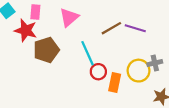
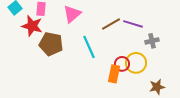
brown pentagon: (46, 50) -> (51, 44), turned 30
gray cross: (155, 63) -> (152, 41), moved
red circle: (98, 72) -> (122, 64), moved

